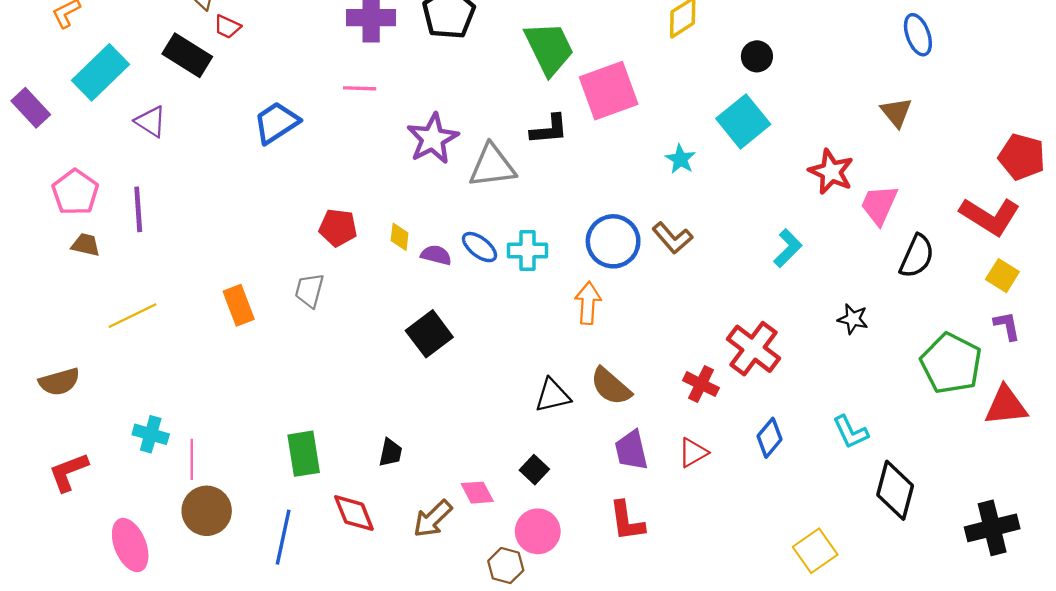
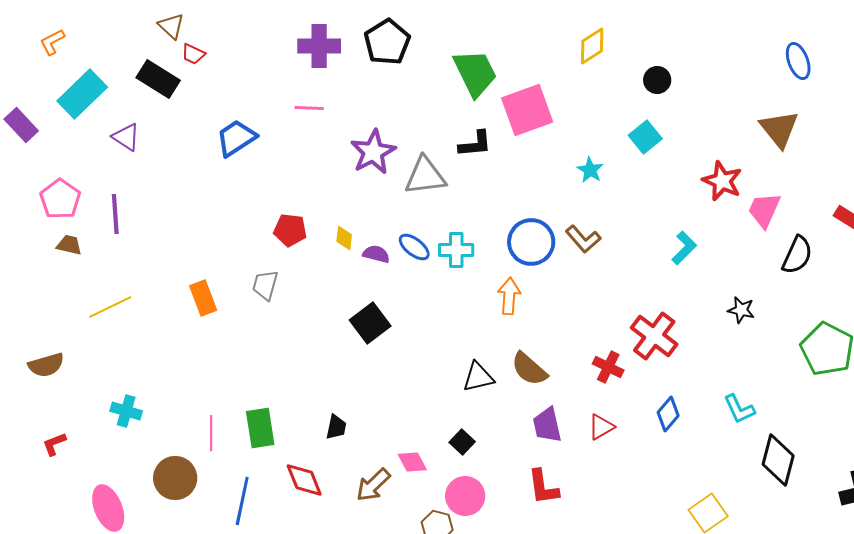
brown triangle: (896, 112) -> (779, 129), size x1.4
cyan square: (743, 121) -> (645, 137), size x0.7
pink line: (192, 459) -> (211, 433), moved
red L-shape: (69, 472) -> (54, 444), size x0.7

